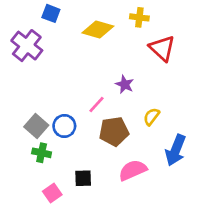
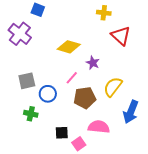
yellow diamond: (98, 29) -> (69, 47), moved
yellow semicircle: (151, 117) -> (113, 87), size x1.5
gray square: (36, 126) -> (27, 81), moved, turned 36
pink semicircle: (133, 170) -> (99, 127), turned 30
pink square: (52, 193) -> (79, 144), moved

